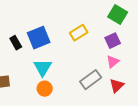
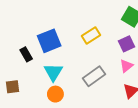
black rectangle: (16, 43) -> (26, 54), moved
gray rectangle: (91, 80) -> (94, 76), moved

